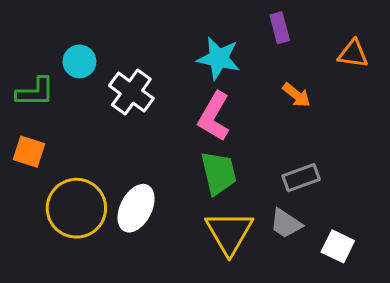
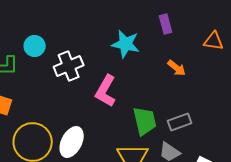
white cross: (131, 92) -> (69, 66), turned 32
pink L-shape: (214, 116) -> (106, 91), moved
green trapezoid: (219, 173) -> (145, 121), moved

